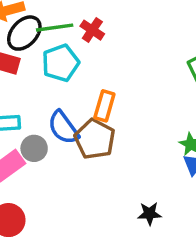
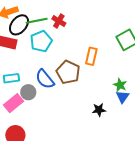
orange rectangle: (104, 106) -> (91, 56), moved
brown pentagon: (95, 139) -> (68, 72), moved
black star: (149, 214) -> (99, 110), moved

